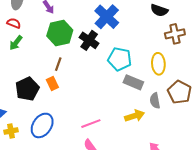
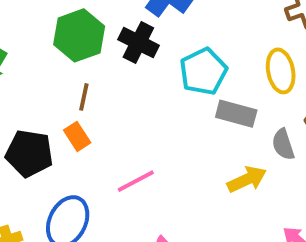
cyan pentagon: (120, 59) -> (203, 71), turned -30
black pentagon: (27, 89) -> (29, 153), turned -30
pink line: (91, 124) -> (136, 181), moved

